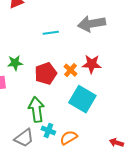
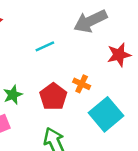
red star: (92, 64) -> (119, 55), moved
cyan square: (82, 99) -> (106, 114), turned 36

